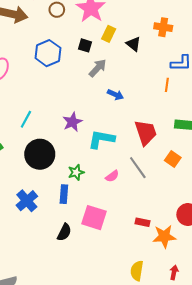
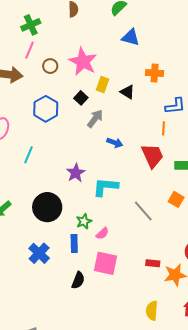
black square: (85, 45) -> (81, 98), turned 32
cyan line: (26, 119) -> (29, 155), moved
red trapezoid: (146, 132) -> (152, 156), moved
pink semicircle: (112, 176) -> (102, 233), moved

